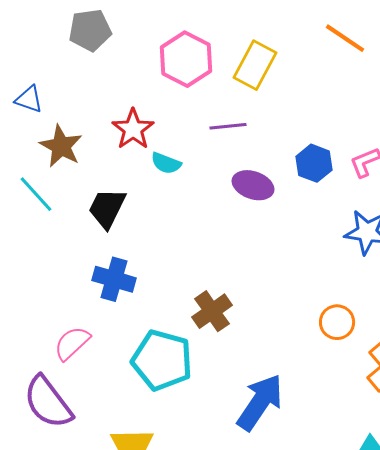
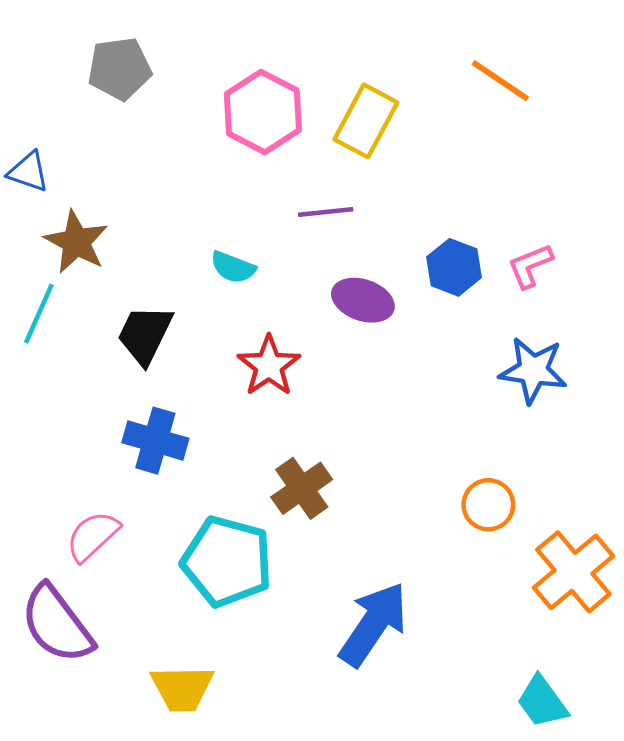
red star: (133, 129) -> (269, 366), moved
cyan line: (36, 194) -> (39, 314), turned 66

